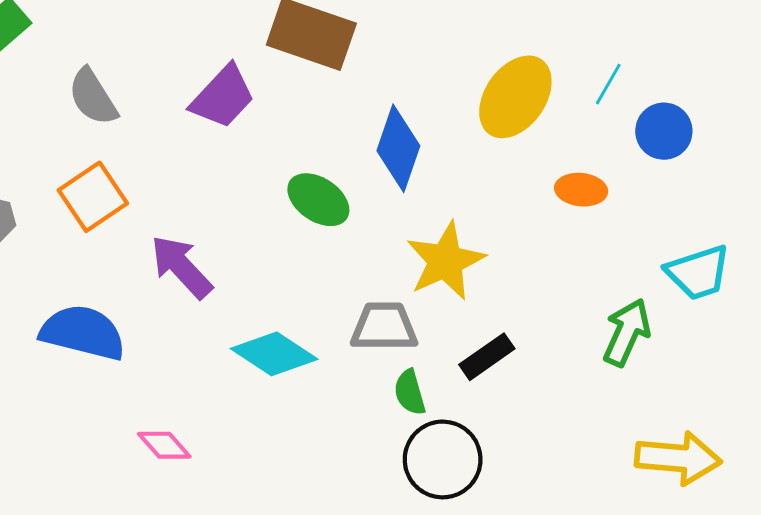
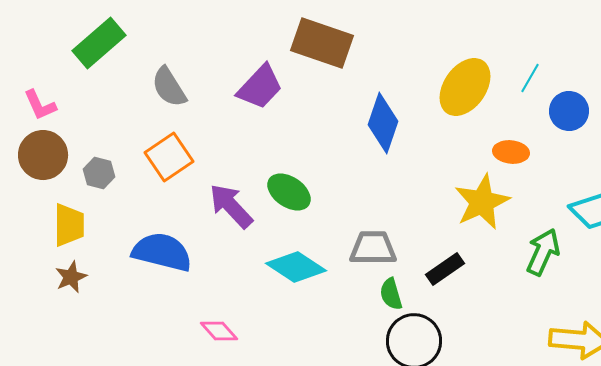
green ellipse: (318, 200) -> (289, 192), moved
yellow star: (445, 261) -> (482, 202), moved

